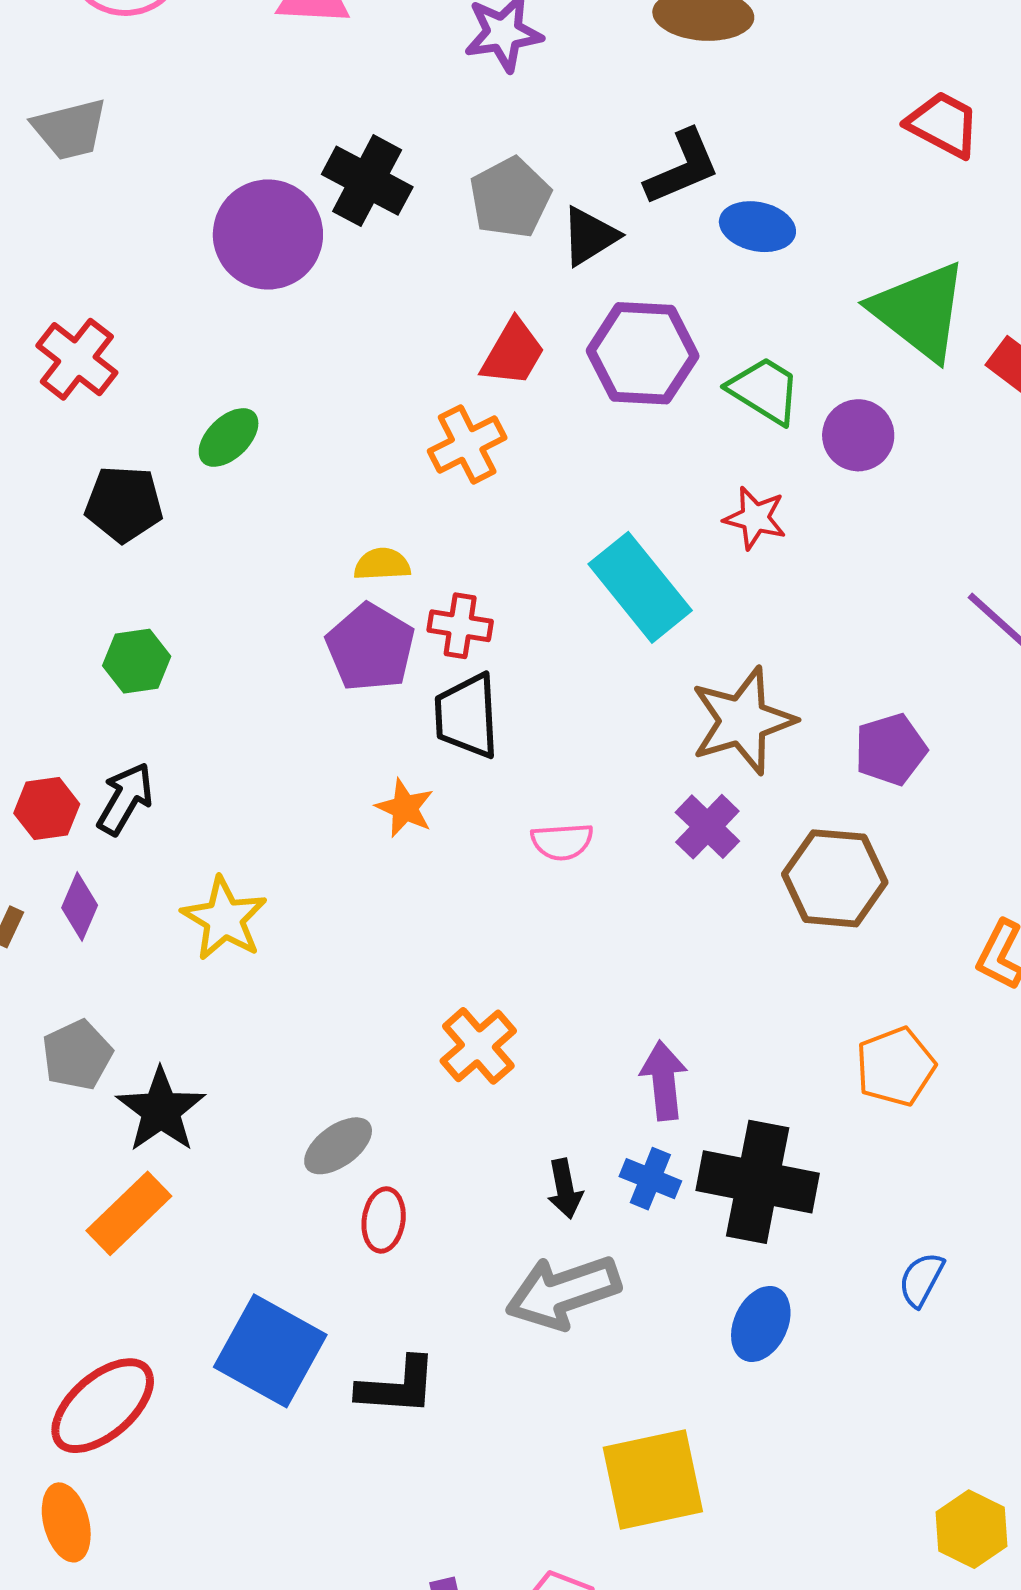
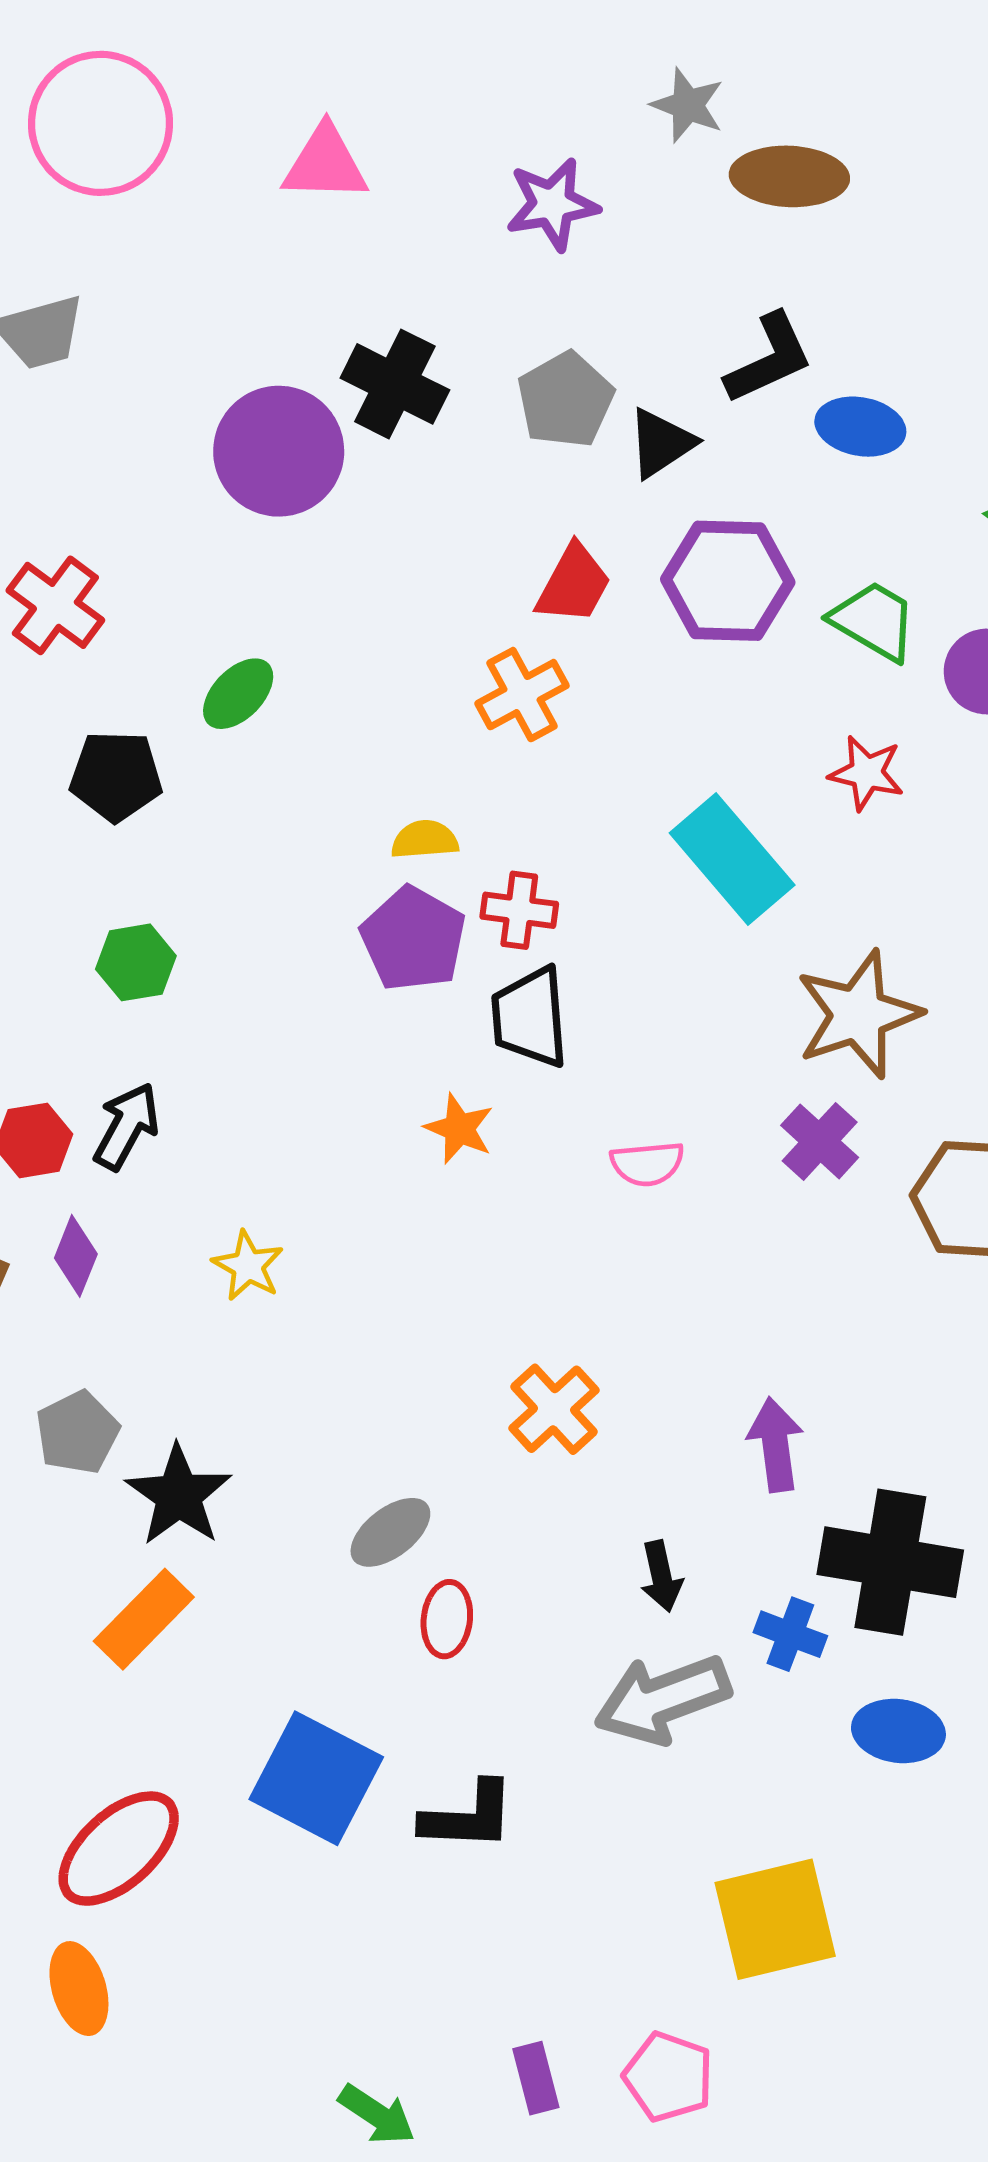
yellow star: (224, 919) -> (248, 1266), size x0.7
blue cross: (650, 1179) -> (790, 1634), moved
blue ellipse: (761, 1324) -> (898, 1731), turned 74

